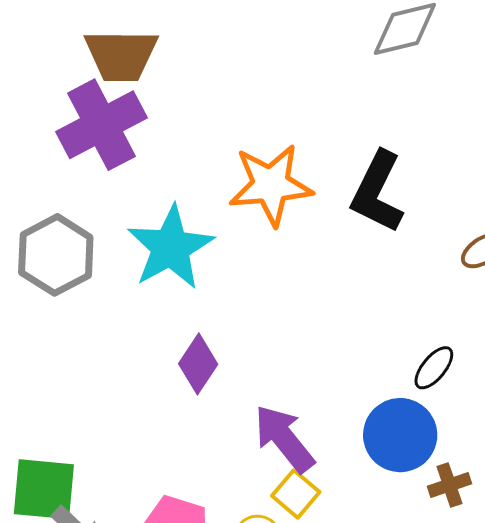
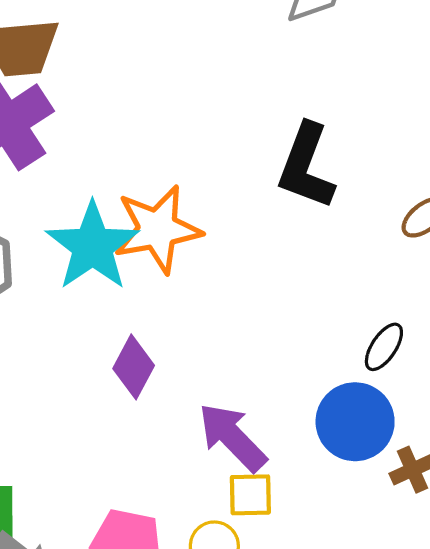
orange star: (271, 185) -> (158, 229), moved
yellow square: (296, 494) -> (250, 495), turned -36

